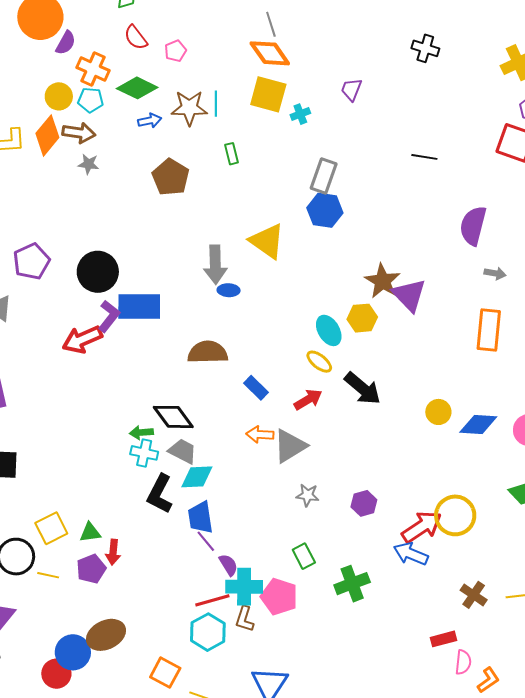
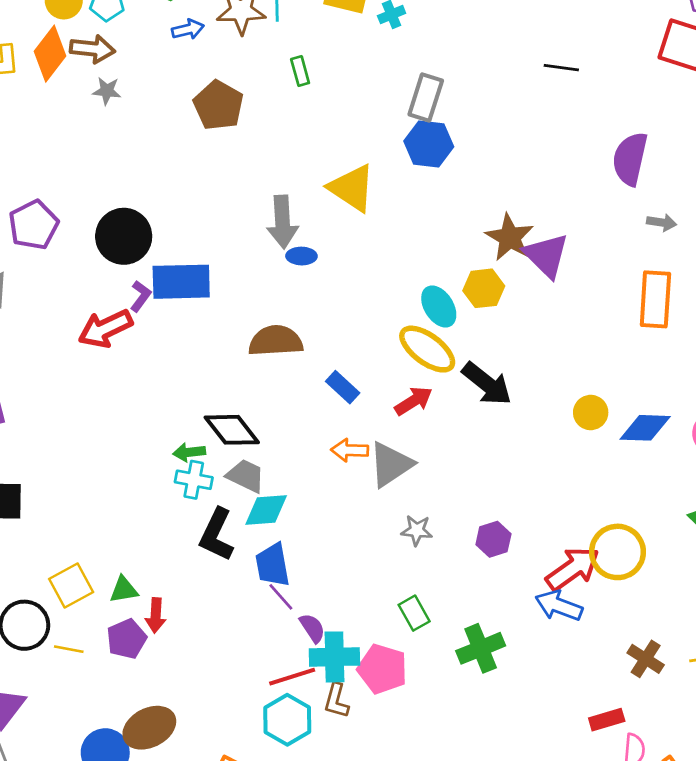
purple L-shape: (109, 316) -> (141, 296), size x0.7
yellow ellipse: (319, 362) -> (427, 349), size x1.6

